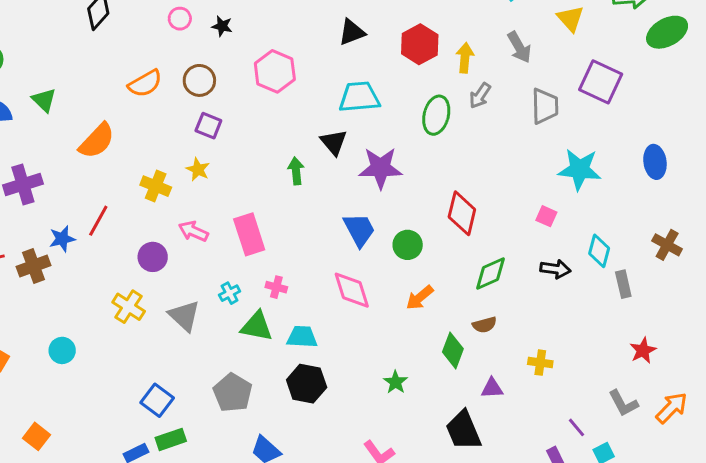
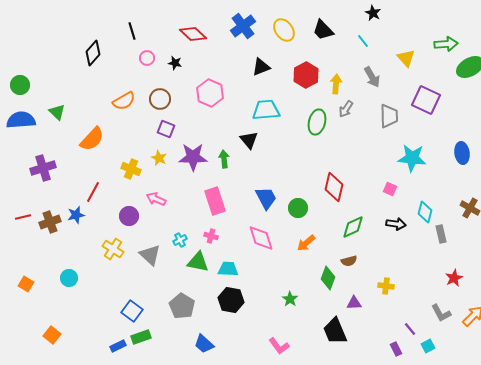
purple star: (380, 168) -> (193, 157), moved
pink rectangle: (249, 234) -> (215, 201), moved
blue star: (62, 239) -> (76, 215), moved

